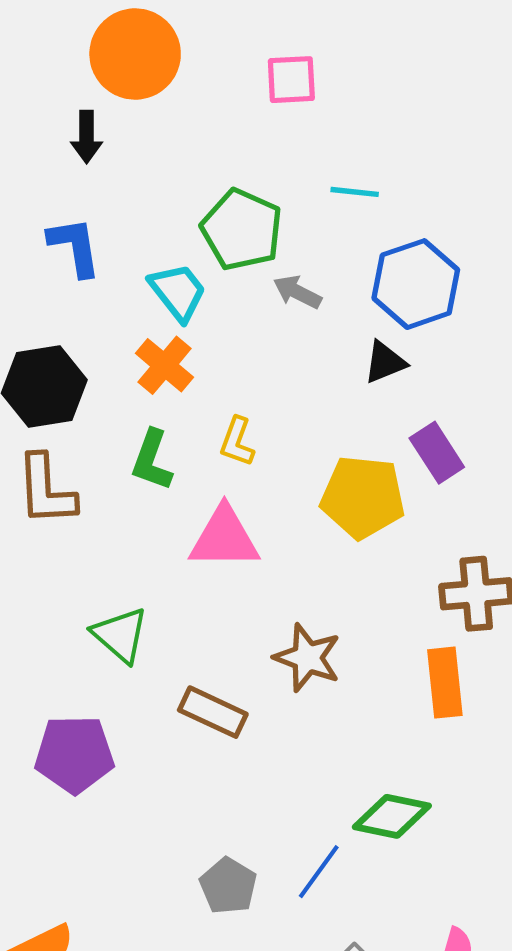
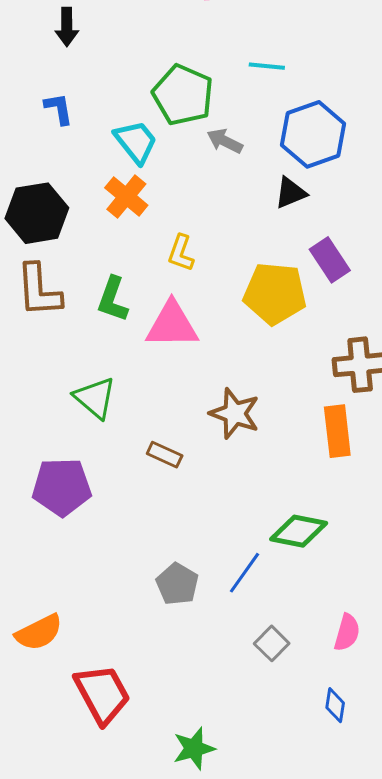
blue L-shape: (75, 247) -> (59, 109), size x0.7
green L-shape: (152, 460) -> (113, 299), moved
brown rectangle: (213, 712) -> (165, 455), size x0.7

